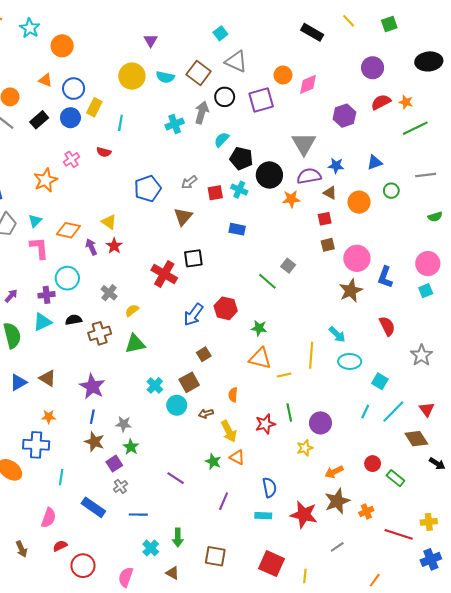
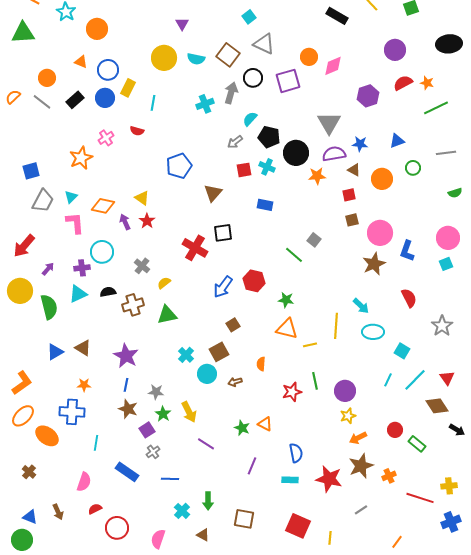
gray arrow: (189, 182) -> (235, 142), moved
yellow arrow: (229, 431) -> (189, 412), moved
yellow star: (305, 448) -> (348, 416), moved

